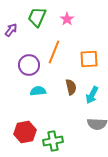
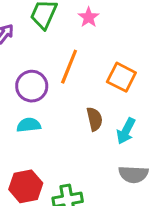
orange square: (89, 59) -> (121, 77), turned 30
cyan semicircle: (38, 91) -> (29, 125), moved

